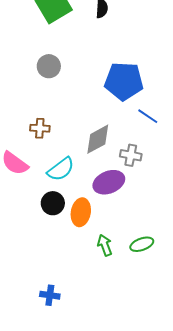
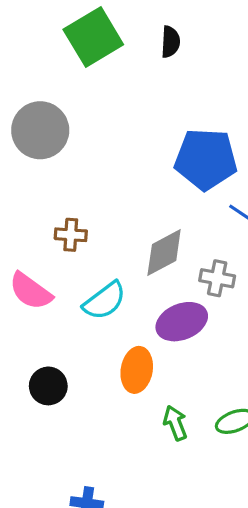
gray circle: (49, 66) -> (40, 130), moved, size x1.5
black circle: (53, 203) -> (48, 386), moved

